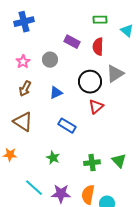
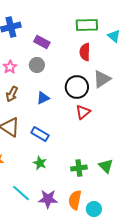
green rectangle: (100, 20) -> (87, 25), size x1.5
purple rectangle: (72, 42) -> (42, 42), moved
blue rectangle: (67, 126) -> (40, 134), moved

